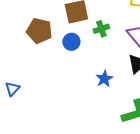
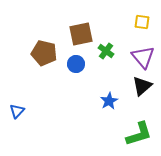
green cross: (101, 29) -> (106, 51), turned -35

